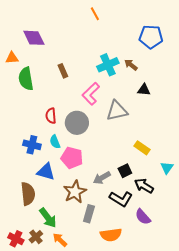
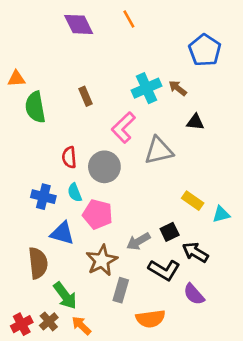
blue pentagon: (151, 37) -> (205, 50), turned 30
purple diamond: (34, 38) -> (79, 24), moved
cyan triangle: (167, 168) -> (221, 214), moved, turned 40
red cross: (16, 239) -> (22, 324), turned 35

